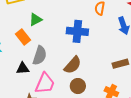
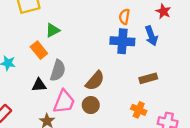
blue cross: (77, 31) -> (122, 41), moved
brown circle: (78, 86) -> (91, 105), moved

